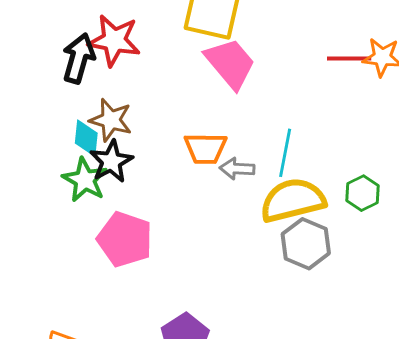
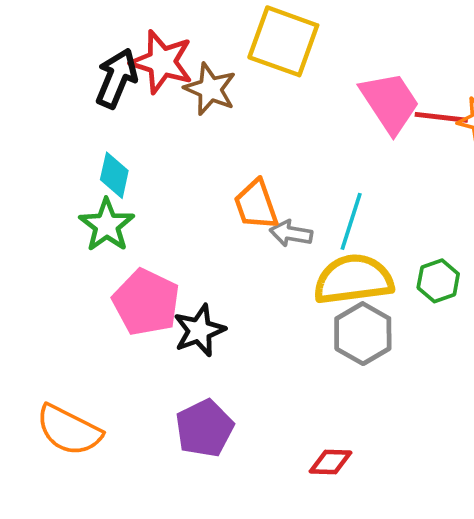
pink trapezoid: (230, 63) -> (390, 102), moved
brown star: (111, 120) -> (210, 89), moved
orange trapezoid: (205, 148) -> (256, 205), turned 63
black star: (111, 161) -> (199, 330), moved

